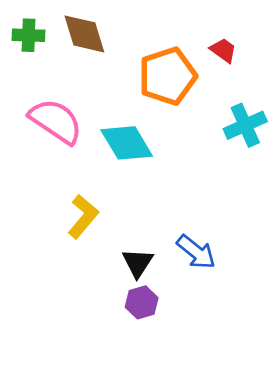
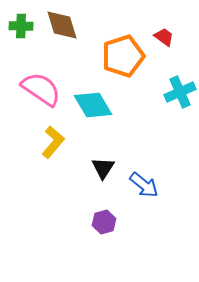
yellow L-shape: (83, 217) -> (53, 142), moved
black triangle: (138, 263) -> (103, 168), moved

